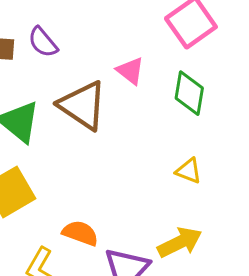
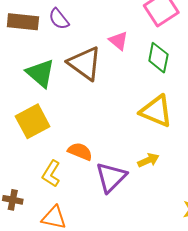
yellow triangle: (189, 171) -> (156, 111), size x1.8
yellow arrow: (180, 242) -> (148, 160), size x0.7

